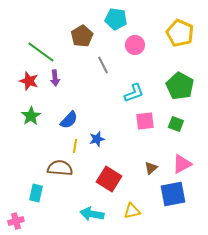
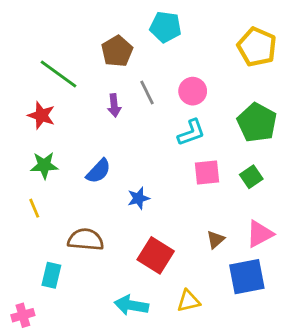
pink circle: (135, 45) -> (193, 91), moved
purple arrow: (55, 78) -> (114, 105), moved
green star: (31, 116) -> (44, 165), turned 30
green square: (176, 124) -> (251, 177), turned 35
yellow line: (75, 146) -> (34, 208), moved, turned -32

